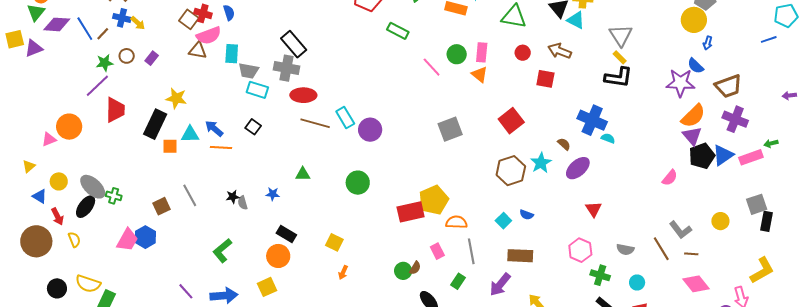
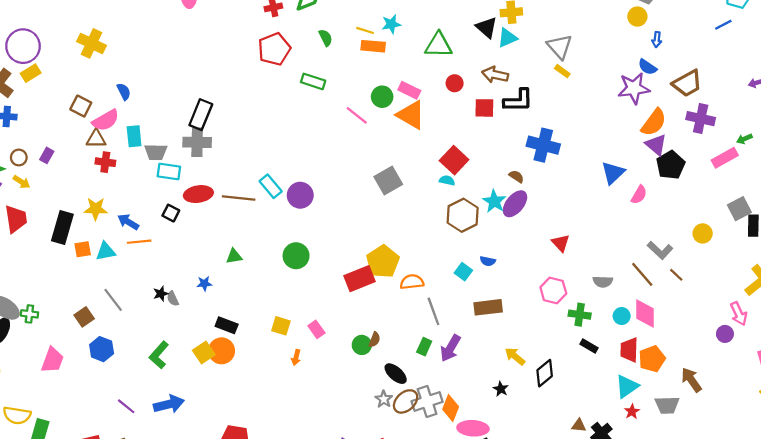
red cross: (203, 13) -> (105, 162), moved
cyan triangle: (576, 20) -> (507, 38), turned -42
yellow circle: (694, 20) -> (637, 17), size x0.7
yellow arrow: (138, 23) -> (21, 182), moved
black rectangle: (294, 44) -> (201, 115), turned 72
pink rectangle: (482, 52) -> (409, 90), turned -60
orange triangle: (479, 74) -> (411, 115), size x1.6
black L-shape: (618, 77) -> (518, 100), moved
red ellipse: (303, 95) -> (198, 194), moved
yellow star: (176, 98) -> (96, 209), moved
cyan triangle: (190, 134) -> (106, 251), moved
cyan semicircle: (608, 138) -> (447, 180), moved
blue triangle: (723, 155) -> (613, 173), moved
purple ellipse: (578, 168) -> (515, 204), moved
blue hexagon: (145, 237) -> (102, 349), moved
pink rectangle: (437, 251) -> (316, 329), moved
brown line: (691, 254) -> (676, 275), turned 48
pink diamond: (696, 284) -> (645, 314), moved, turned 48
purple arrow: (500, 285) -> (450, 348), moved
yellow square: (267, 287) -> (204, 352), moved

